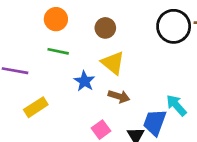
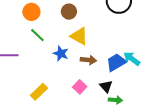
green line: (58, 51) -> (37, 35), turned 42
yellow rectangle: (36, 107) -> (39, 92), moved
blue trapezoid: (155, 122) -> (116, 62), moved, turned 50

